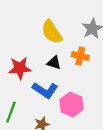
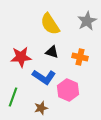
orange cross: (80, 56) -> (80, 57), moved

